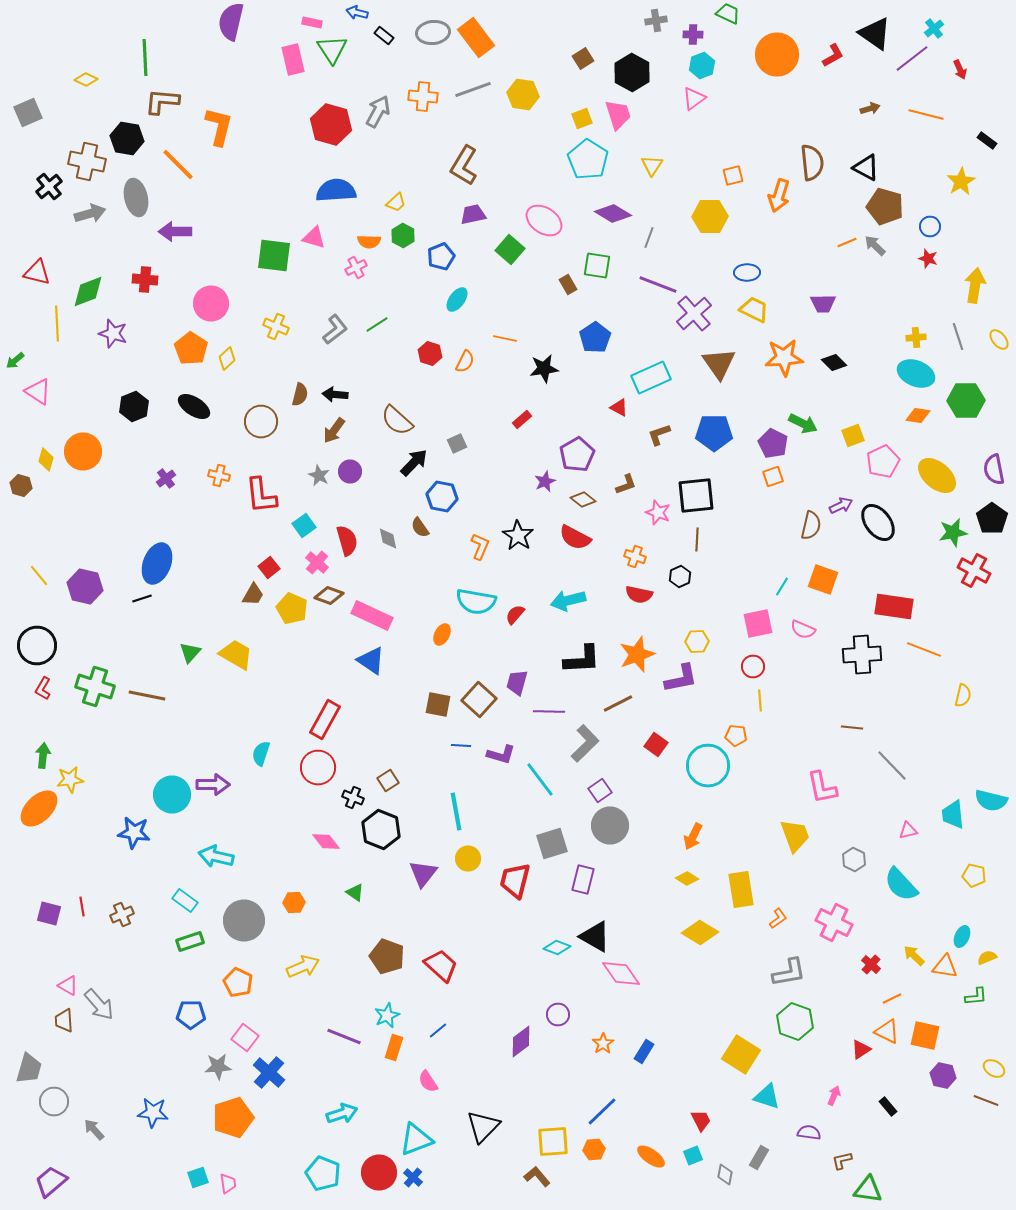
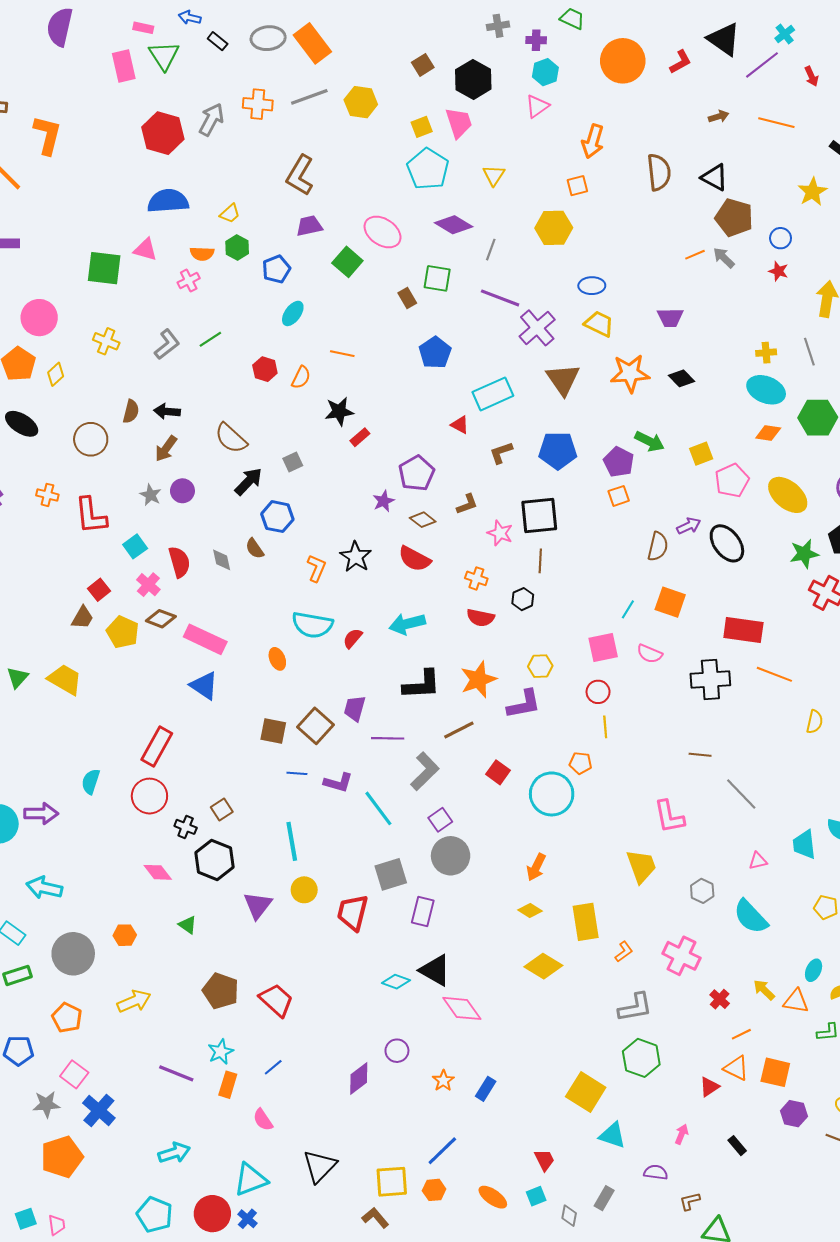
orange arrow: (779, 196) -> (593, 141), moved
black star: (544, 368) -> (339, 411), moved
orange ellipse: (442, 634) -> (277, 659), turned -50

